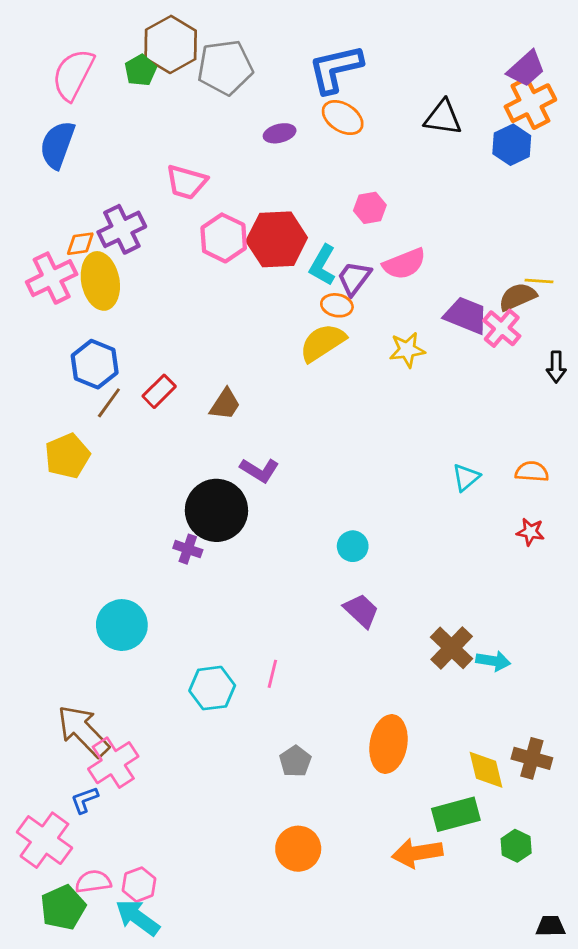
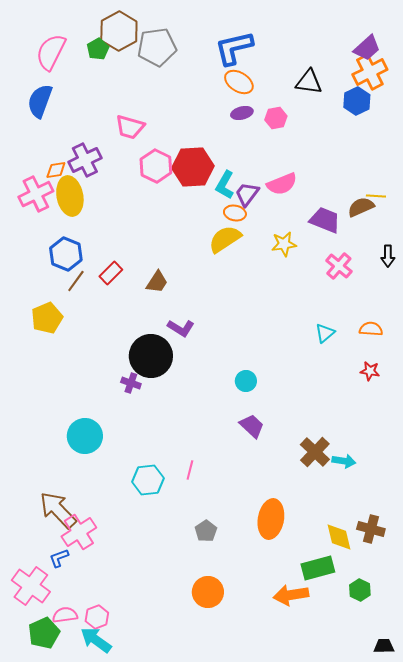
purple ellipse: (280, 133) -> (242, 113), moved
pink hexagon: (370, 208) -> (276, 118), moved
pink cross: (502, 328) -> (339, 266), moved

